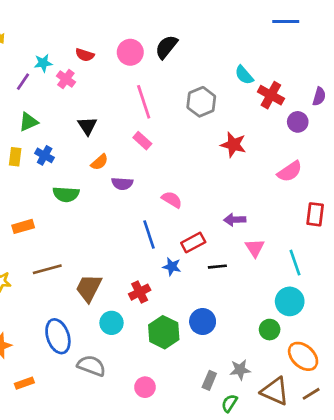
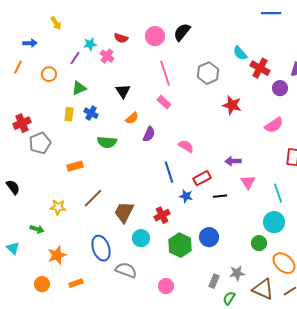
purple semicircle: (122, 184) -> (149, 134), turned -70
brown line: (47, 269) -> (93, 198), turned -30

